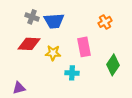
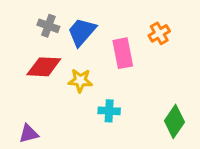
blue trapezoid: (54, 21) -> (82, 32), turned 135
pink rectangle: (84, 47) -> (123, 53), moved
green diamond: (113, 65) -> (174, 121), moved

